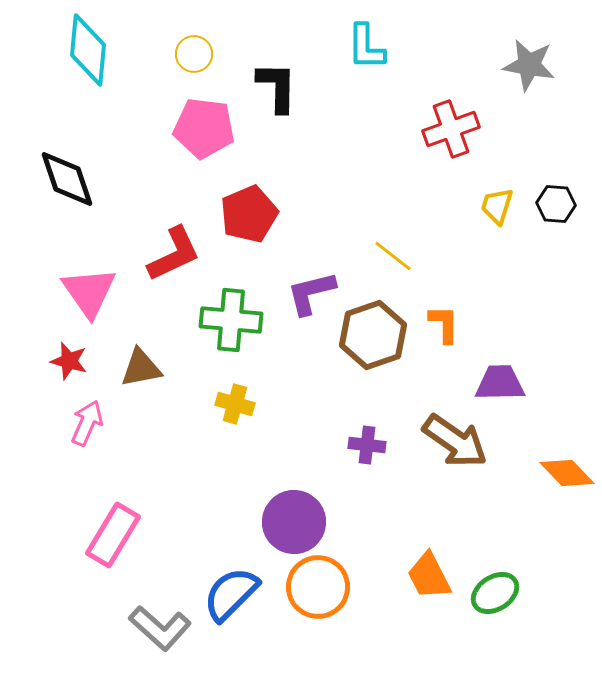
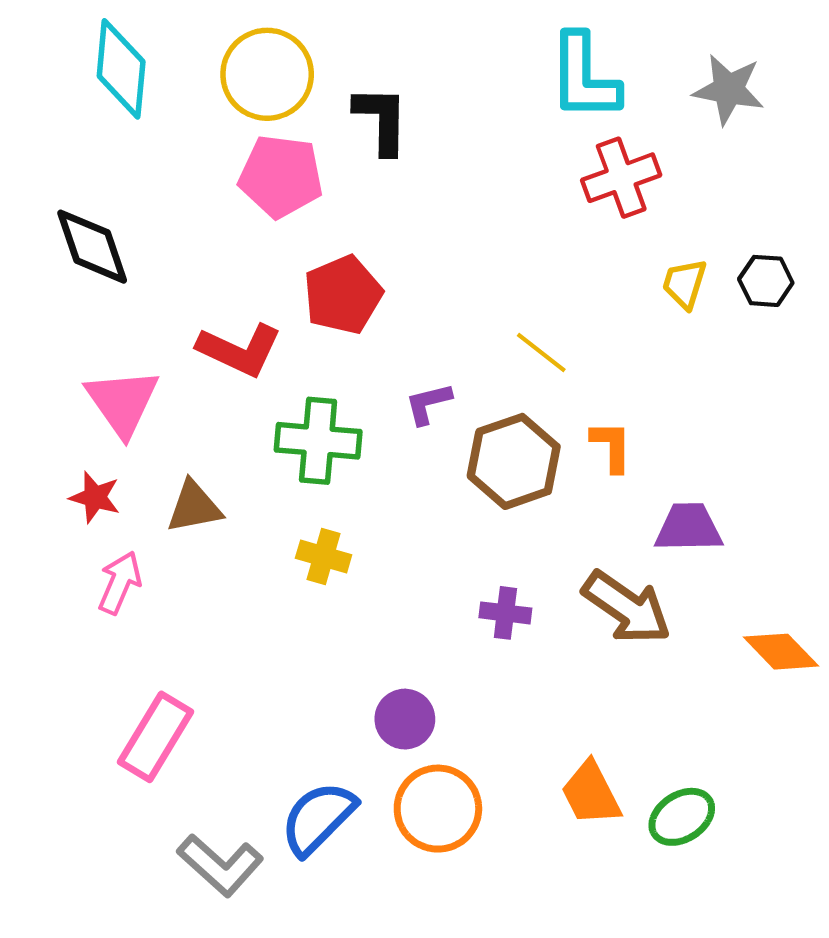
cyan L-shape: (366, 47) -> (584, 77), moved, size x1.4
yellow circle: (194, 54) -> (267, 74), size x1.8
red L-shape: (174, 254) -> (240, 350), turned 50
purple L-shape: (311, 293) -> (428, 404), size x0.7
purple circle: (294, 522) -> (405, 719), size x0.7

